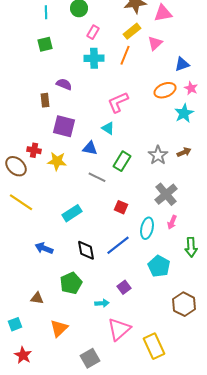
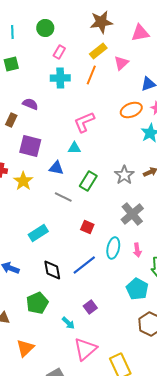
pink triangle: (163, 13) -> (140, 33), moved
brown rectangle: (45, 100) -> (11, 120), turned 32
cyan triangle: (108, 128) -> (74, 148), turned -32
yellow star: (57, 161) -> (23, 181), turned 30
pink arrow: (172, 222) -> (137, 250), moved, turned -32
cyan pentagon: (159, 266) -> (137, 289), moved
cyan arrow: (102, 303) -> (68, 323), turned 48

